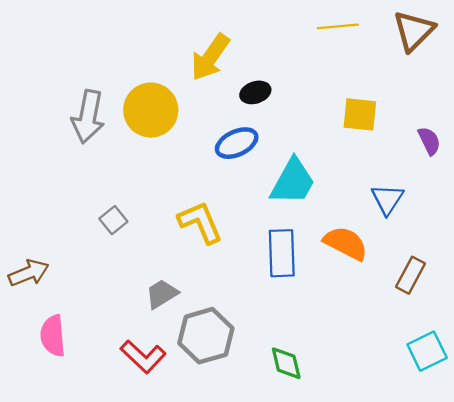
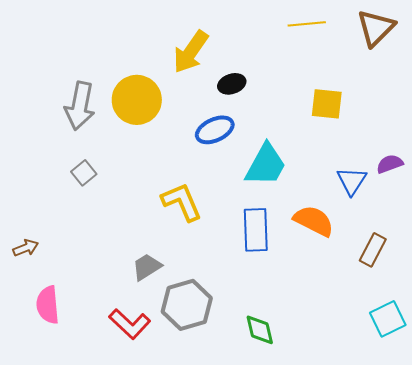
purple semicircle: (429, 141) -> (390, 164), moved, turned -84
gray square: (113, 220) -> (84, 173), moved
brown arrow: (29, 273) -> (26, 248), size x0.7

